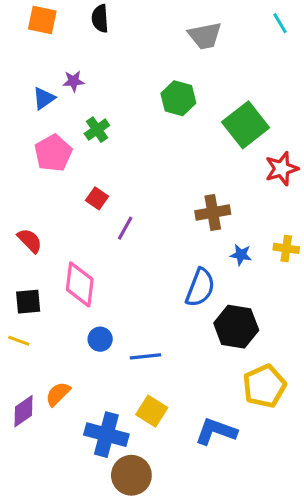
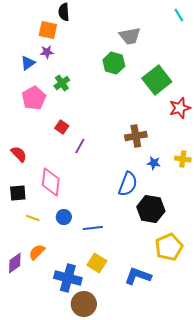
orange square: (42, 20) -> (48, 30), moved
gray trapezoid: (205, 36) -> (130, 36), moved
yellow line: (19, 341) -> (33, 218), moved

